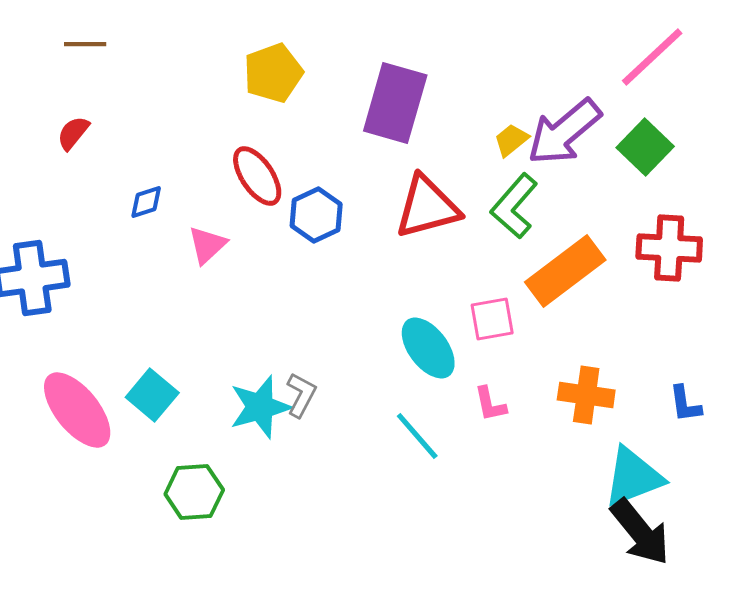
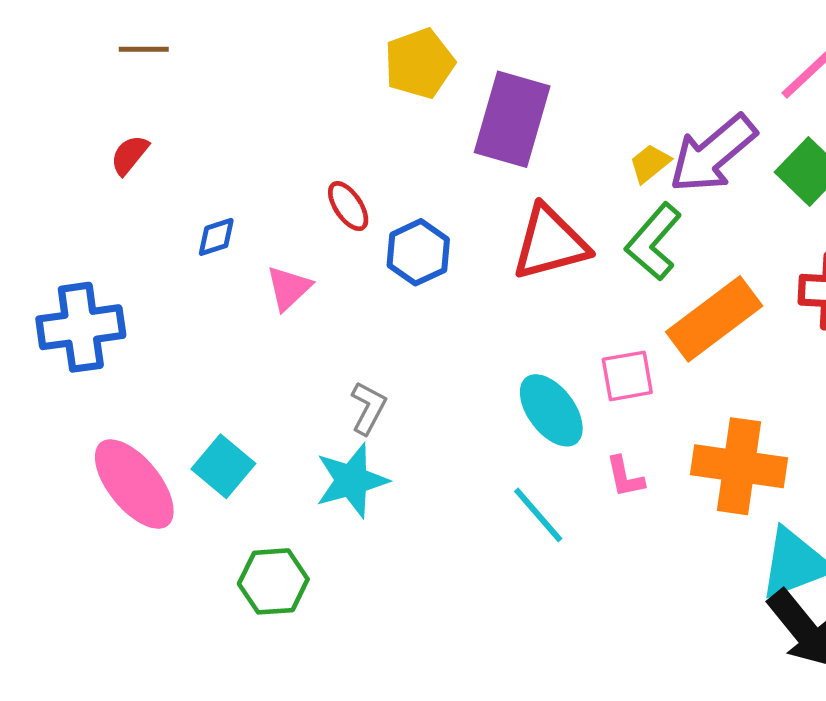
yellow pentagon: (273, 73) -> (419, 63), moved
red ellipse: (257, 176) -> (348, 206), size x0.7
gray L-shape: (301, 395) -> (368, 408), moved
orange cross: (586, 395) -> (739, 466), size x1.4

